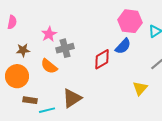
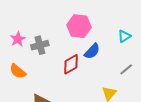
pink hexagon: (130, 21) -> (79, 26), moved
gray cross: (65, 48) -> (40, 45), moved

